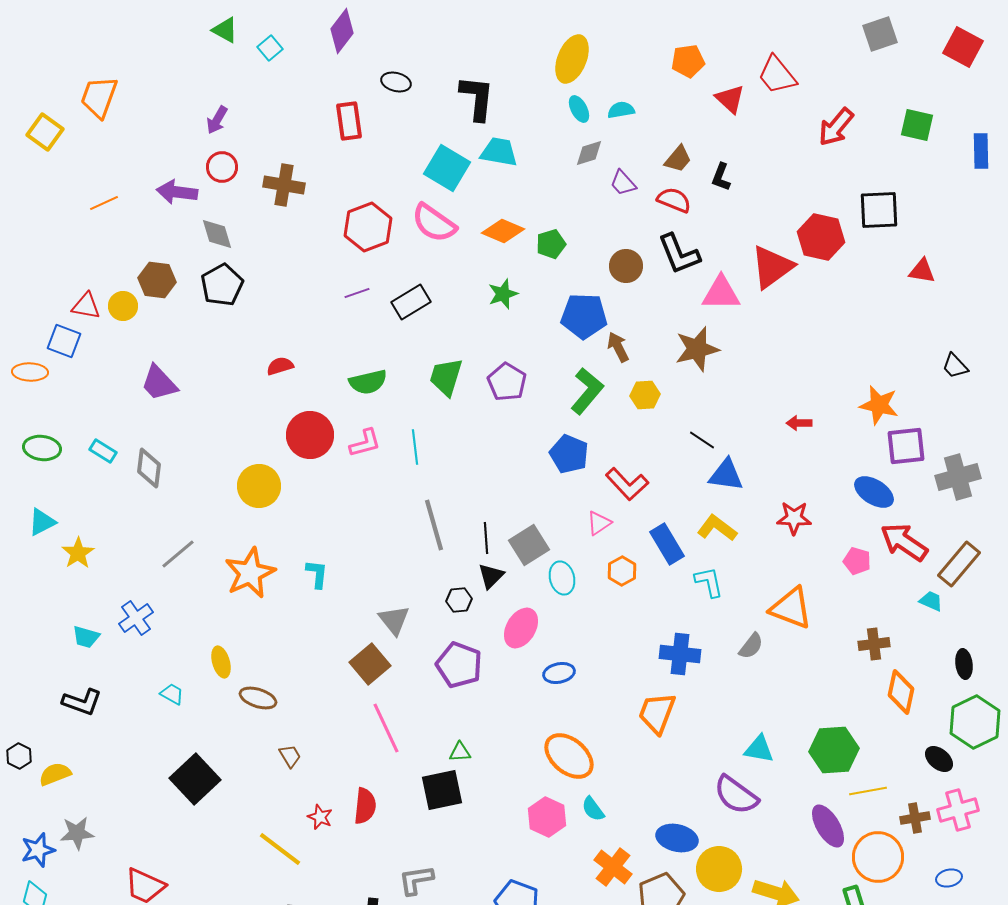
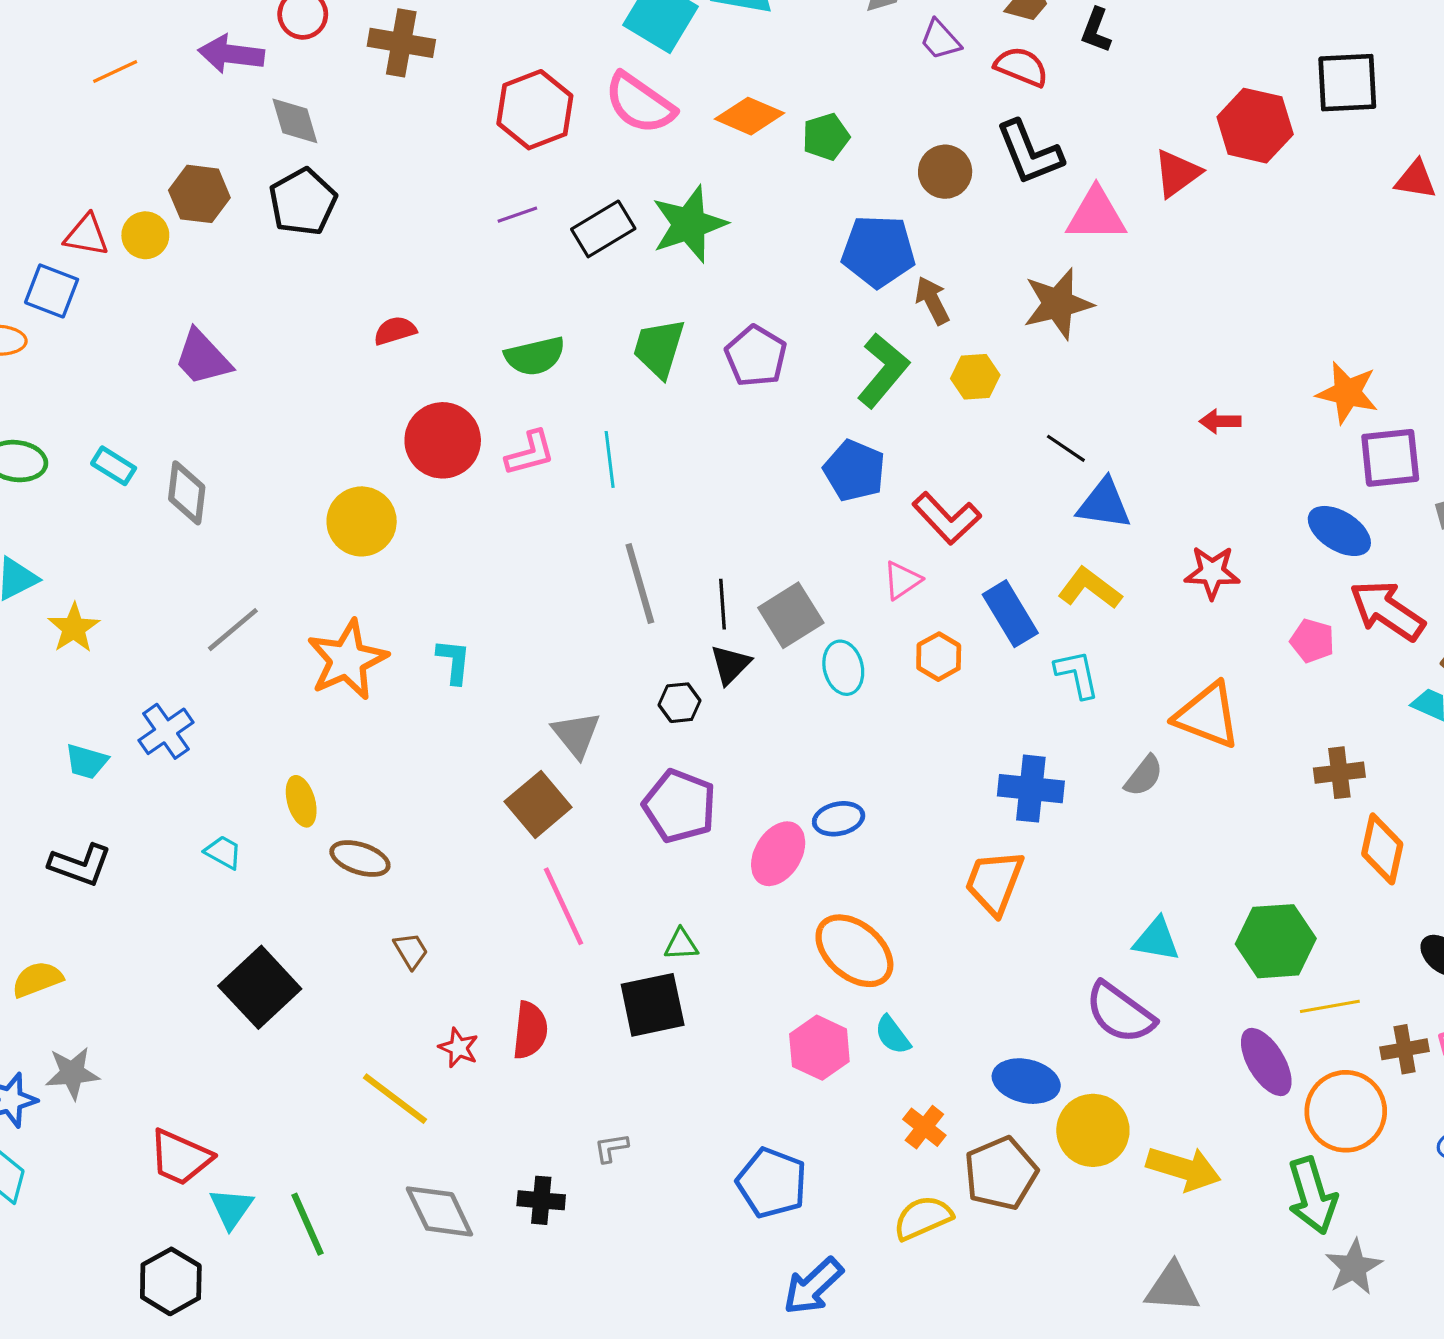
red triangle: (772, 267) -> (1177, 173), size x0.7
green star: (503, 294) -> (689, 224), moved, size x1.6
pink ellipse: (521, 628) -> (778, 854), moved
orange cross: (613, 867) -> (924, 1127), size x0.7
gray L-shape: (416, 880) -> (611, 1148), size x0.6

